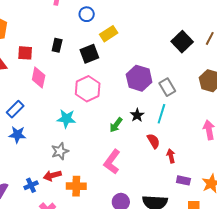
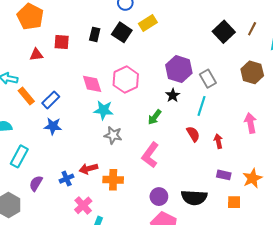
black square: (89, 54) -> (122, 32), moved, turned -36
pink diamond: (39, 77) -> (92, 84), moved, turned -30
black star: (137, 115) -> (173, 95), moved
gray star: (60, 151) -> (113, 135), moved, turned 30
red arrow: (171, 156) -> (218, 141), moved

